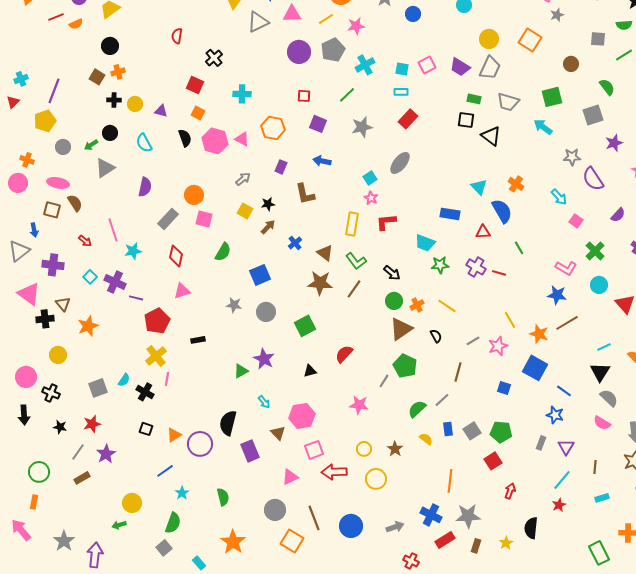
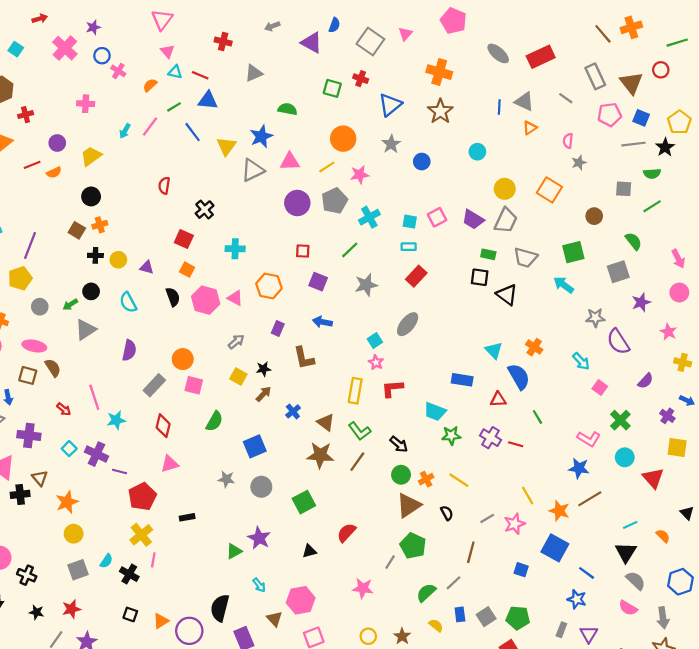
yellow circle: (58, 355) -> (74, 534), moved

